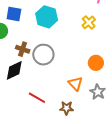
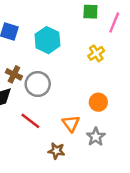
red line: (37, 98) -> (30, 121), moved

